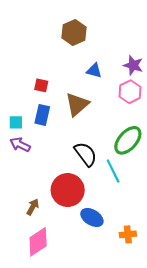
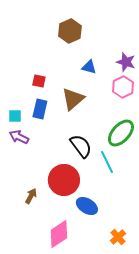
orange cross: (128, 234) -> (118, 237), moved, turned -35
pink diamond: (38, 242) -> (59, 234), moved

